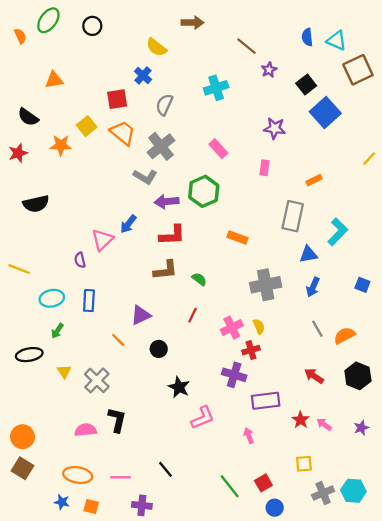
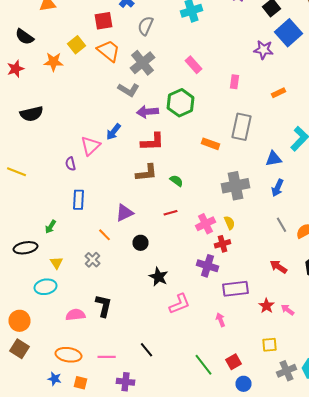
purple star: (275, 128) -> (264, 50), moved
gray rectangle: (293, 216) -> (242, 127), moved
cyan ellipse: (52, 298) -> (46, 287), moved
red line: (192, 315) -> (170, 213), turned 48
gray cross: (97, 380) -> (92, 260), moved, size x0.7

